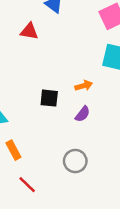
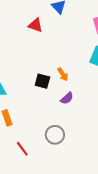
orange arrow: (84, 86) -> (63, 74), moved, turned 64
red line: (27, 185) -> (22, 149), moved

